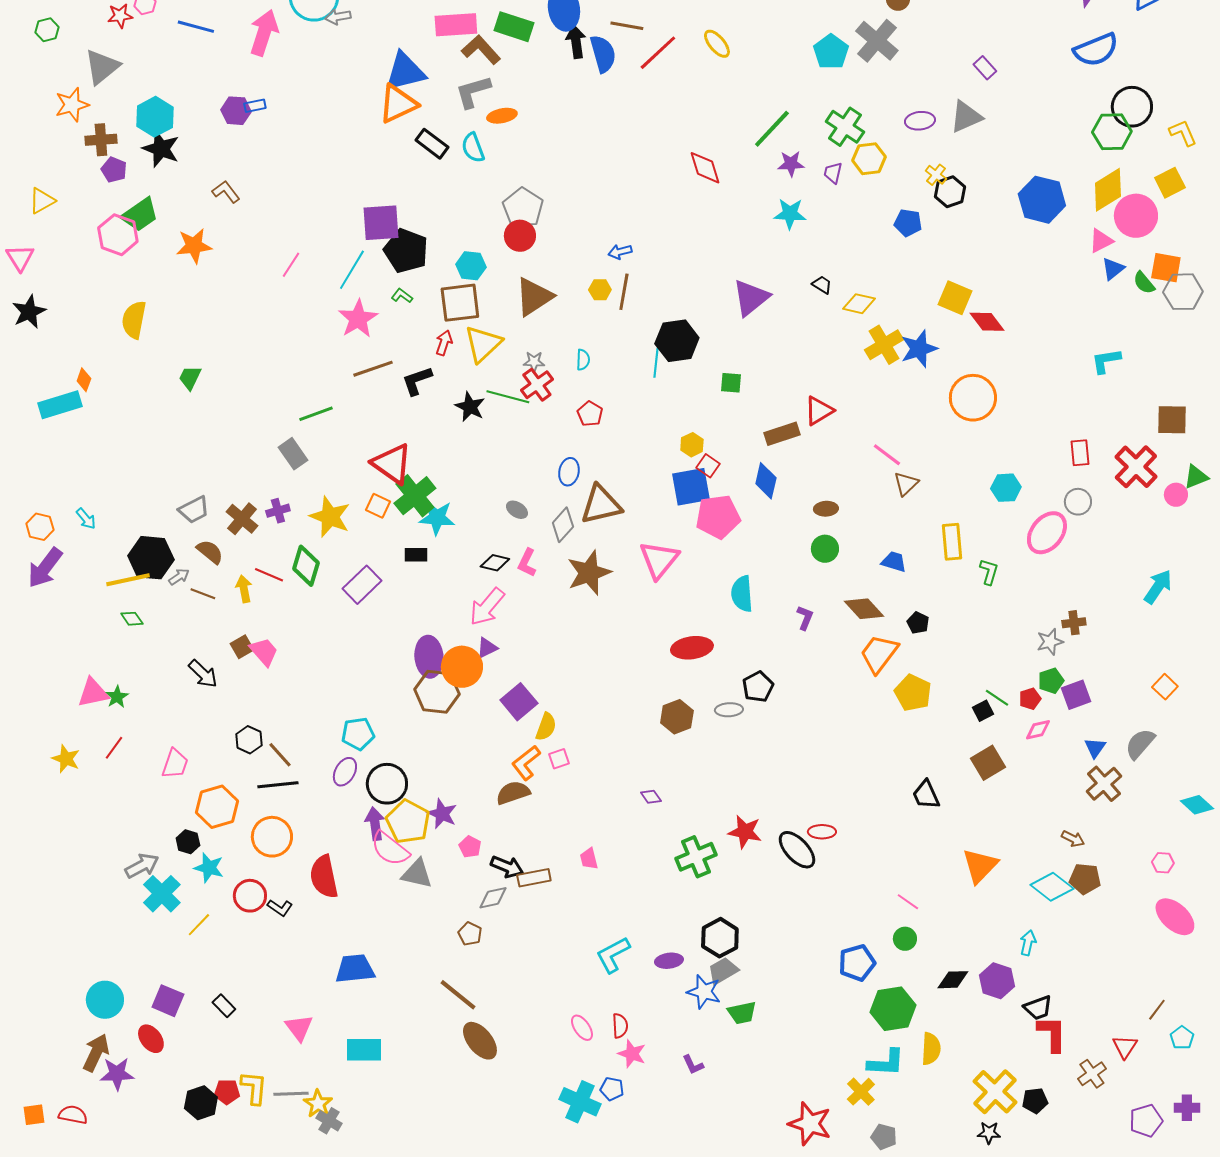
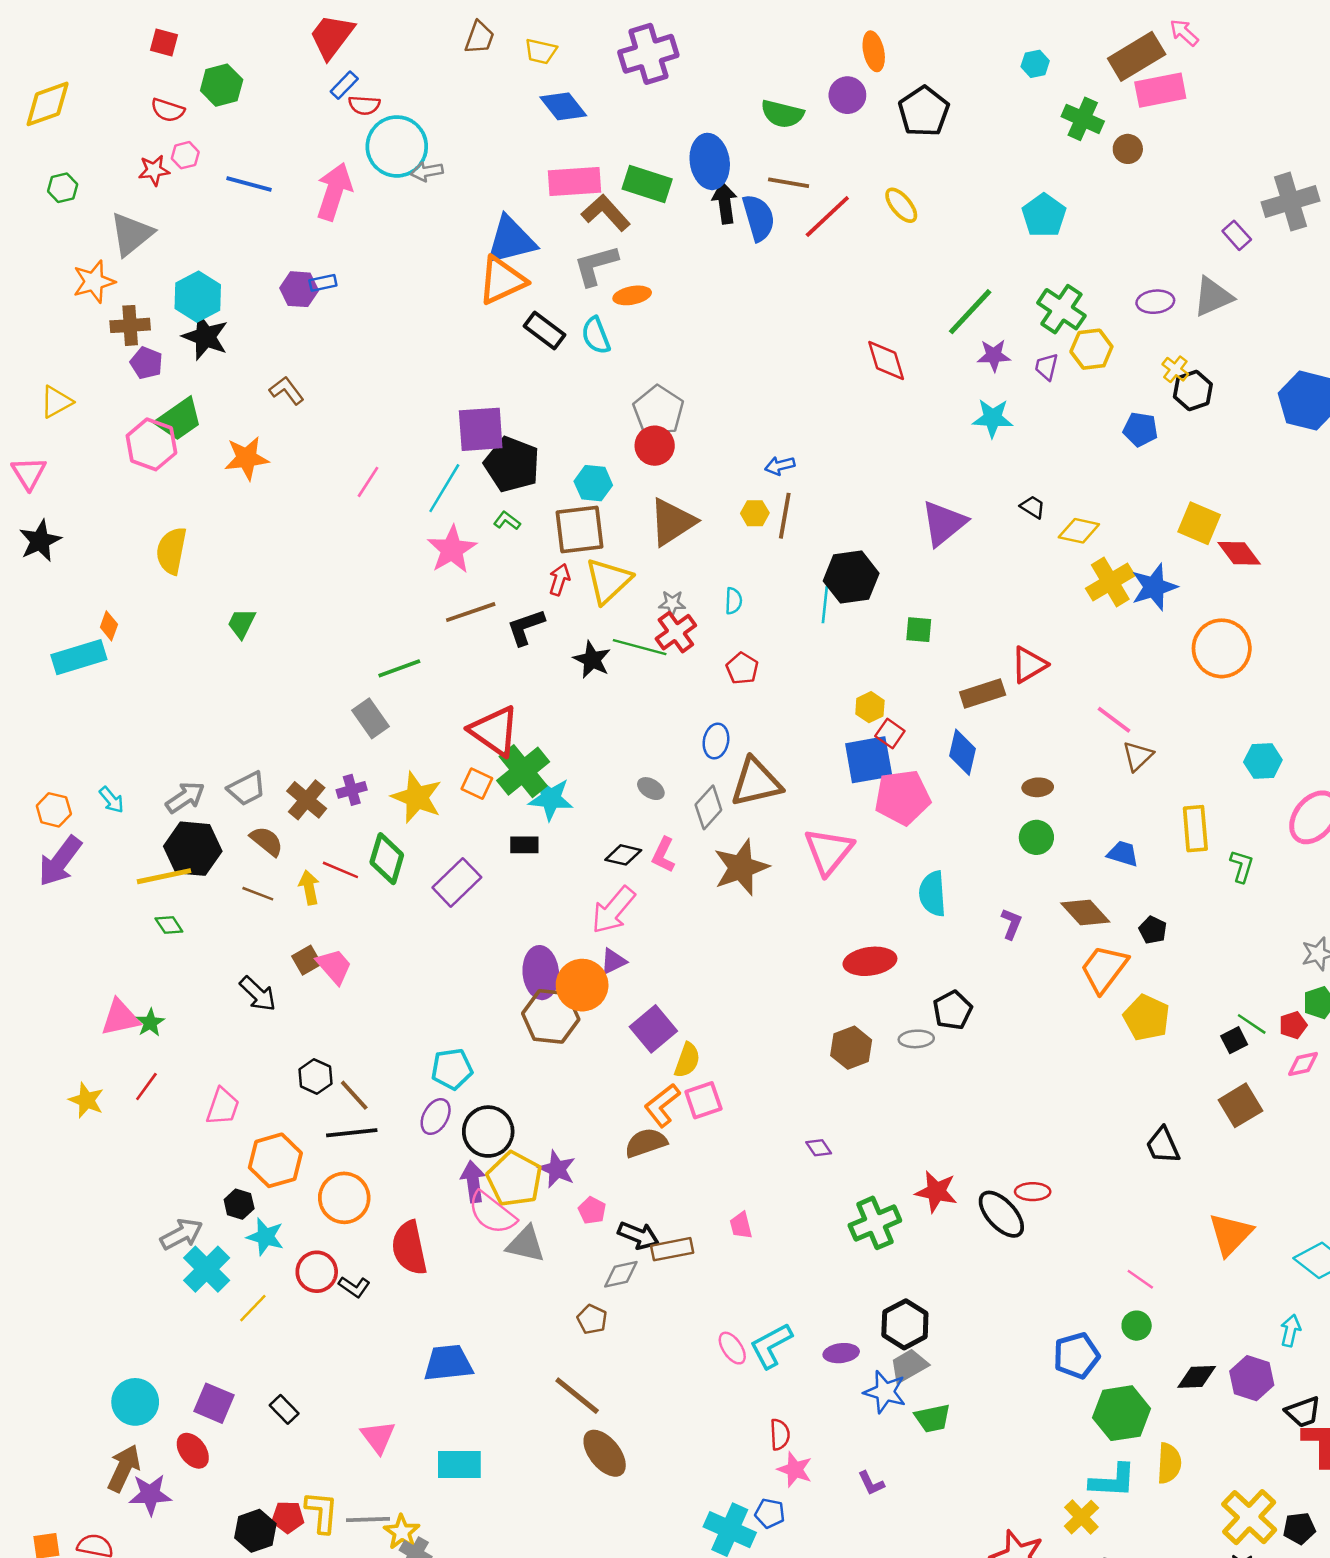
gray cross: (877, 41) -> (1290, 202), moved, turned 33
gray arrow: (179, 577) -> (185, 797), moved, size x1.5
pink square: (559, 759) -> (703, 1100), size x1.4
pink ellipse: (582, 1028) -> (732, 1348), moved

